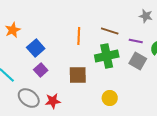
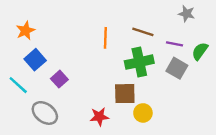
blue square: (36, 48) -> (35, 60), moved
brown square: (78, 75) -> (125, 94), moved
red star: (53, 101) -> (99, 117), moved

